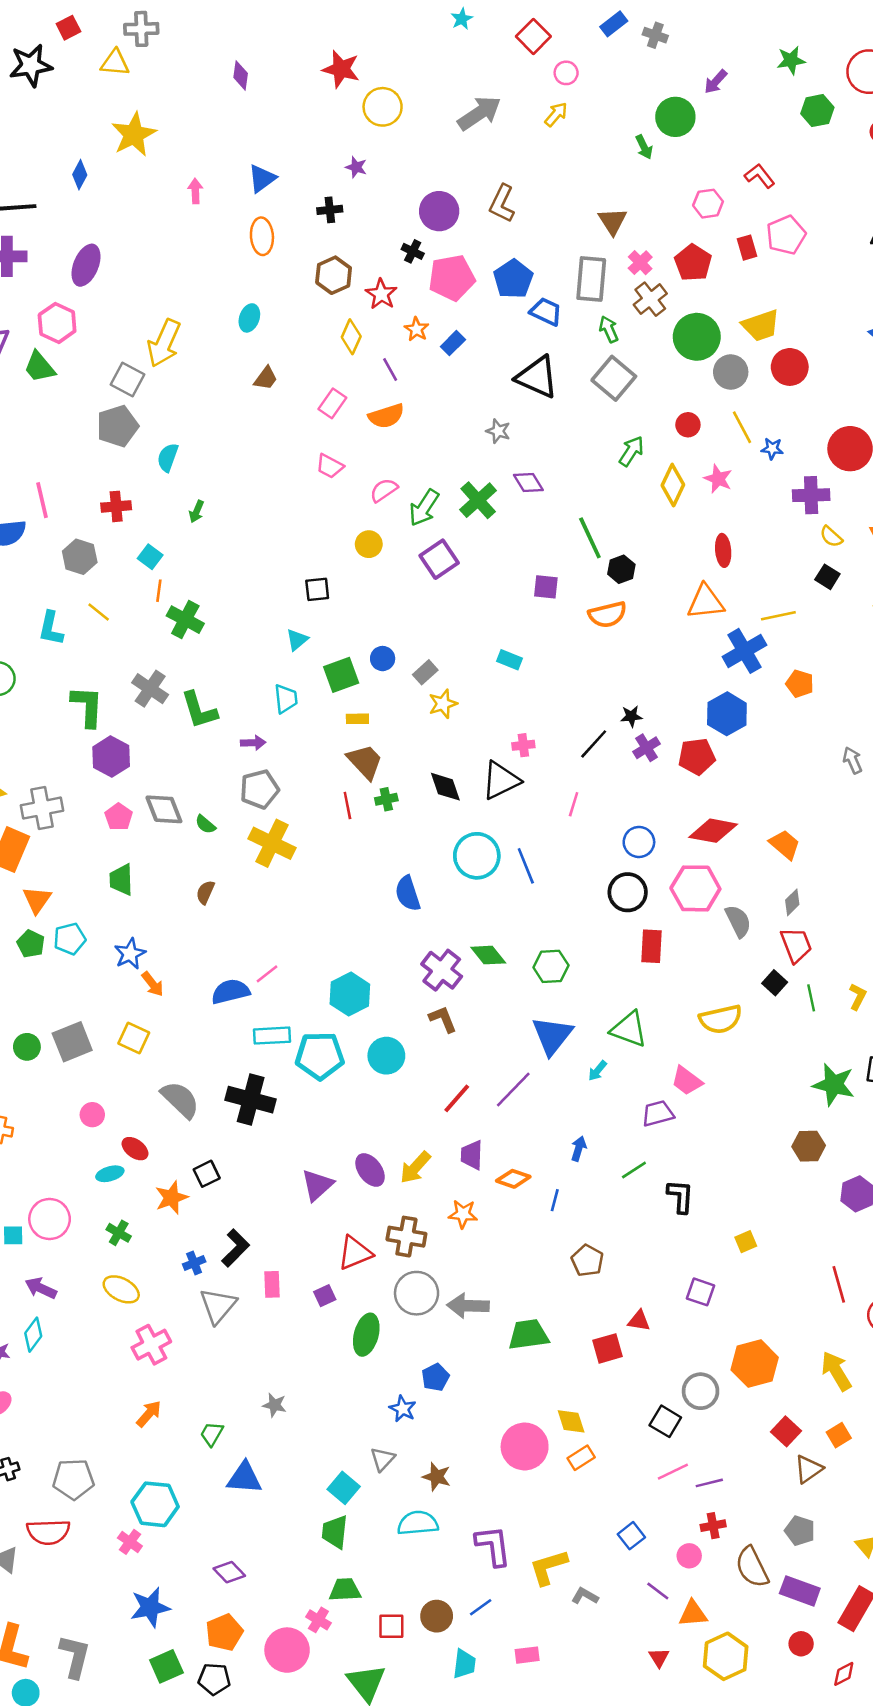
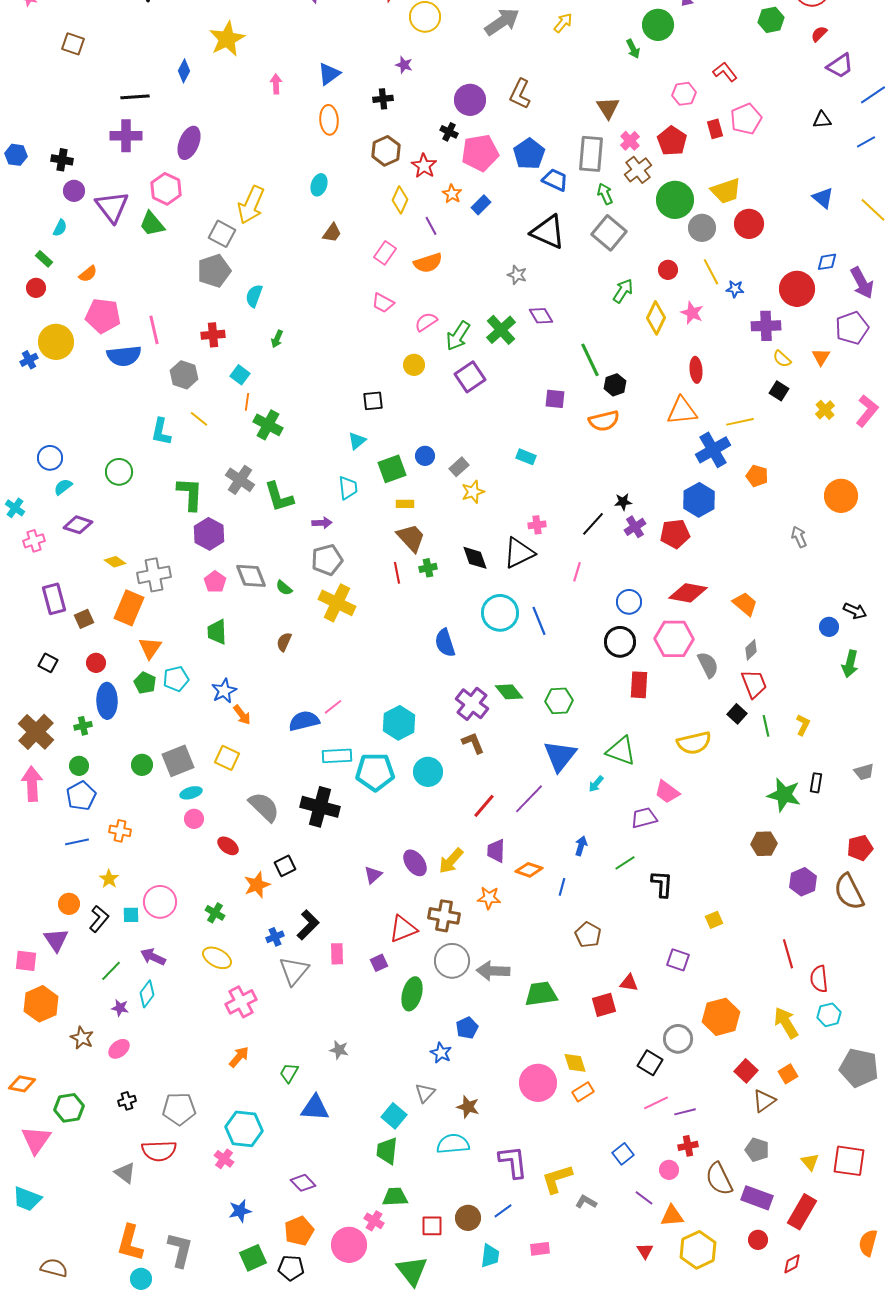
cyan ellipse: (110, 1174) -> (191, 793), moved
purple triangle: (317, 1185) -> (373, 875), size x0.7
blue star: (150, 1607) -> (240, 1211), size x0.7

